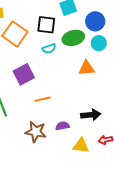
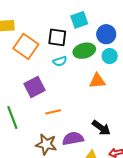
black arrow: (91, 115) -> (101, 128), turned 42
purple semicircle: (62, 126) -> (73, 139), size x1.5

